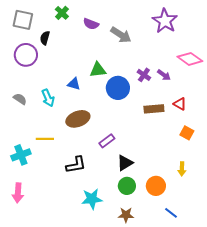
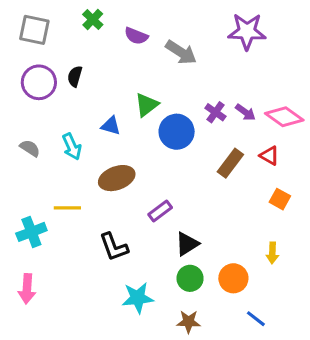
purple star: (165, 21) -> (247, 31), turned -30
black semicircle: (45, 38) -> (75, 76), moved
pink diamond: (190, 59) -> (284, 117), moved
green triangle: (98, 70) -> (147, 105), turned -30
brown rectangle: (154, 109) -> (230, 163), turned -48
black L-shape: (76, 165) -> (114, 247), turned 80

